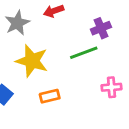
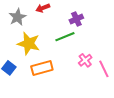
pink cross: (112, 87) -> (85, 60), turned -32
orange rectangle: (50, 96) -> (42, 68), size x1.5

